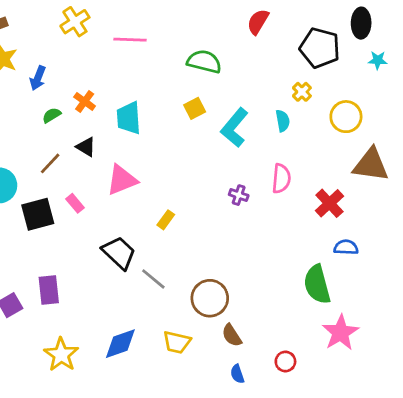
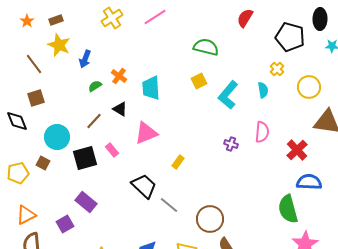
pink line: (130, 40) -> (155, 17), moved, turned -35
blue semicircle: (346, 247) -> (309, 182), size x1.4
purple rectangle: (49, 290) -> (86, 202), moved, turned -45

